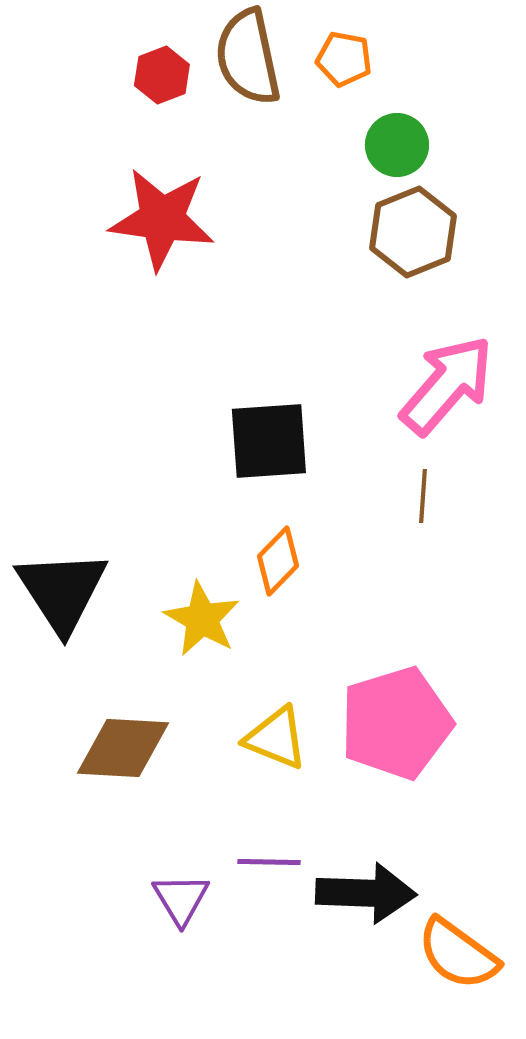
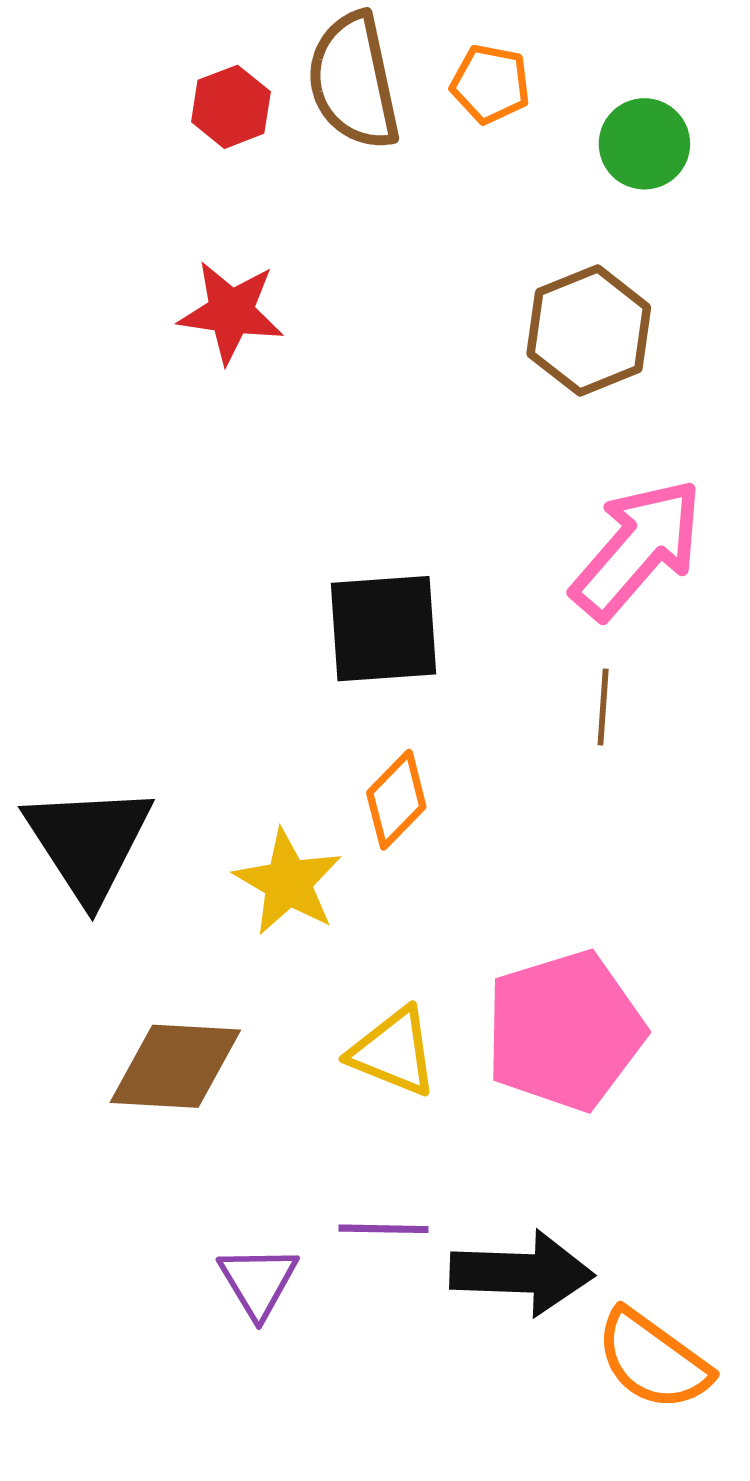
green circle: (397, 145) -> (644, 144), moved
red star: (162, 219) -> (231, 312), size x0.7

